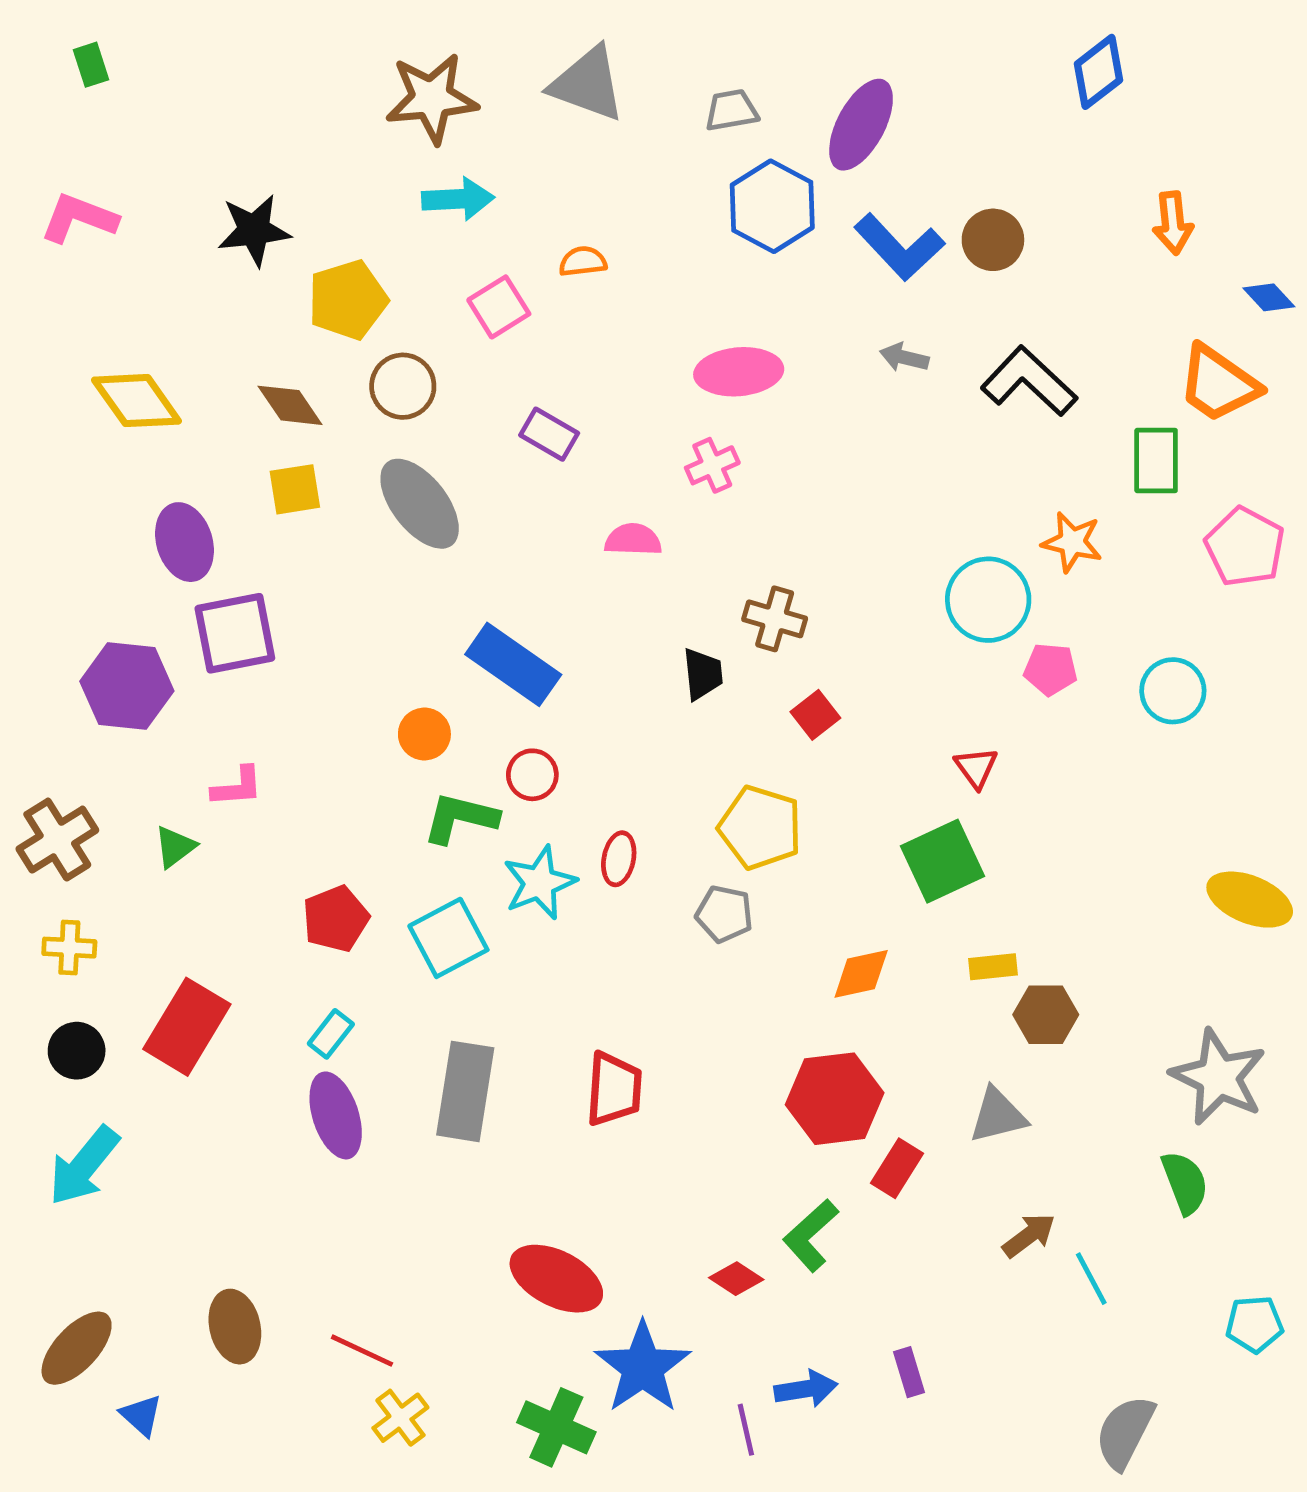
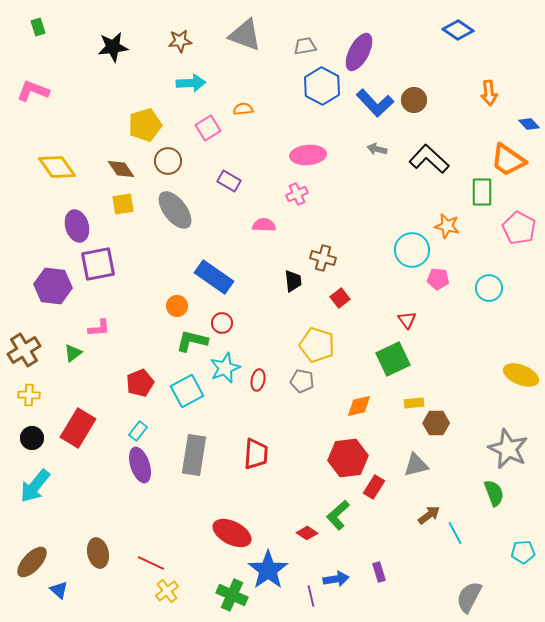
blue diamond: (1099, 72) -> (458, 30), turned 72
brown star: (432, 98) -> (180, 41), size x0.6
black star: (254, 230) -> (113, 47), moved
red ellipse: (619, 859) -> (258, 380), moved

